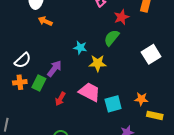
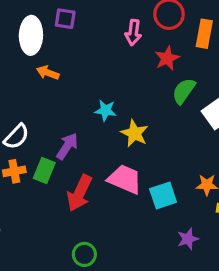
green semicircle: (112, 38) -> (184, 91), moved
yellow star: (98, 63) -> (135, 133), turned 30
red arrow: (60, 99) -> (79, 193), size x1.6

